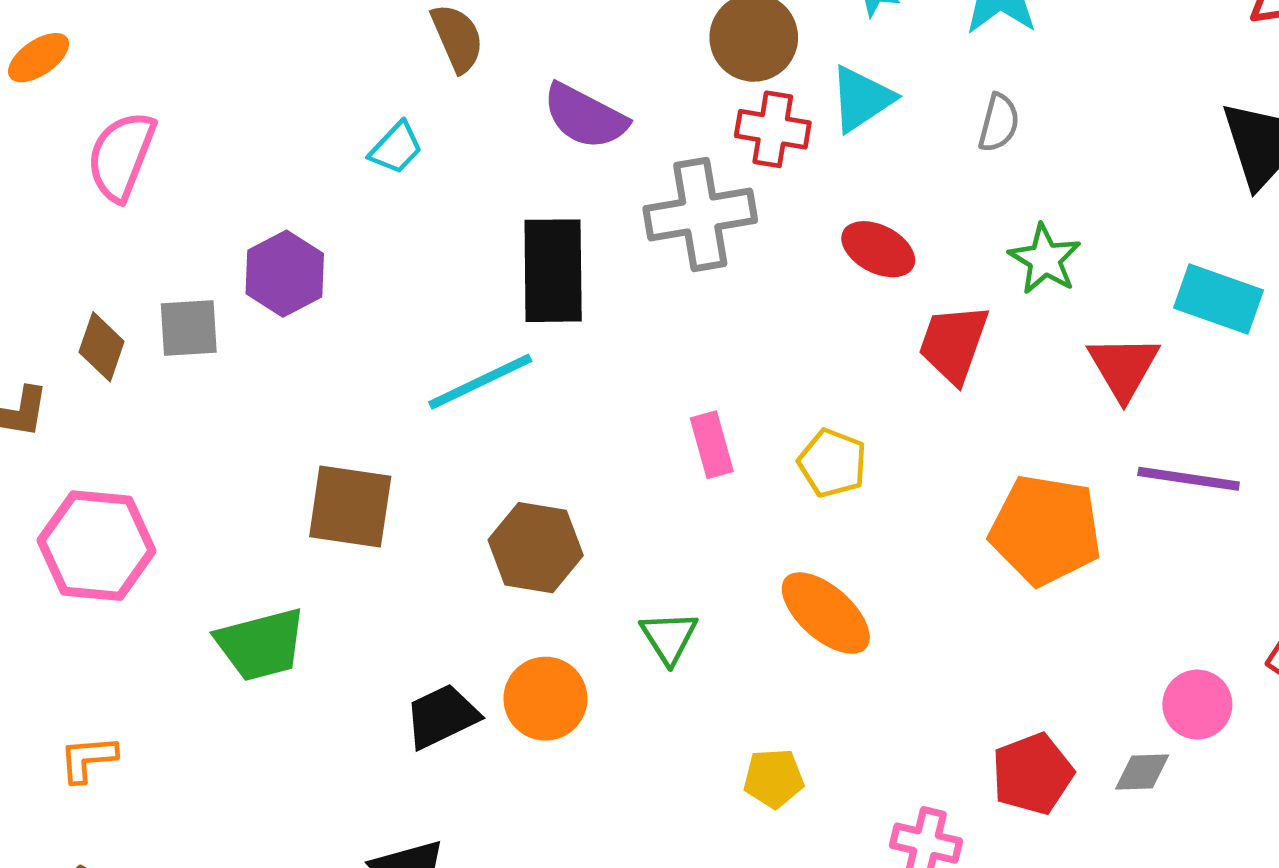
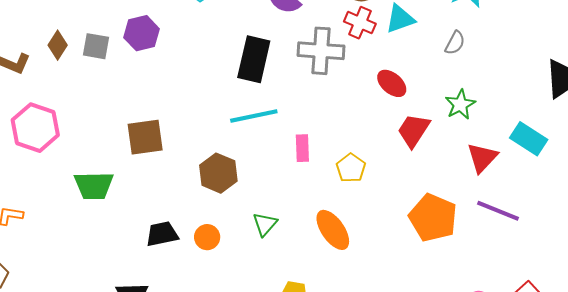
cyan line: (480, 382) -> (254, 116), moved
brown square: (350, 507) -> (145, 137), turned -30
orange circle: (545, 699) -> (207, 237), size x0.7

